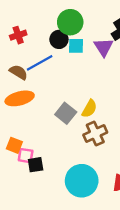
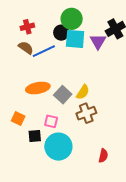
cyan square: (76, 46) -> (75, 39), size x1.5
brown semicircle: (18, 72) -> (26, 48), moved
orange ellipse: (20, 98) -> (38, 88), moved
pink square: (26, 156) -> (51, 121), moved
cyan circle: (82, 181) -> (58, 147), moved

